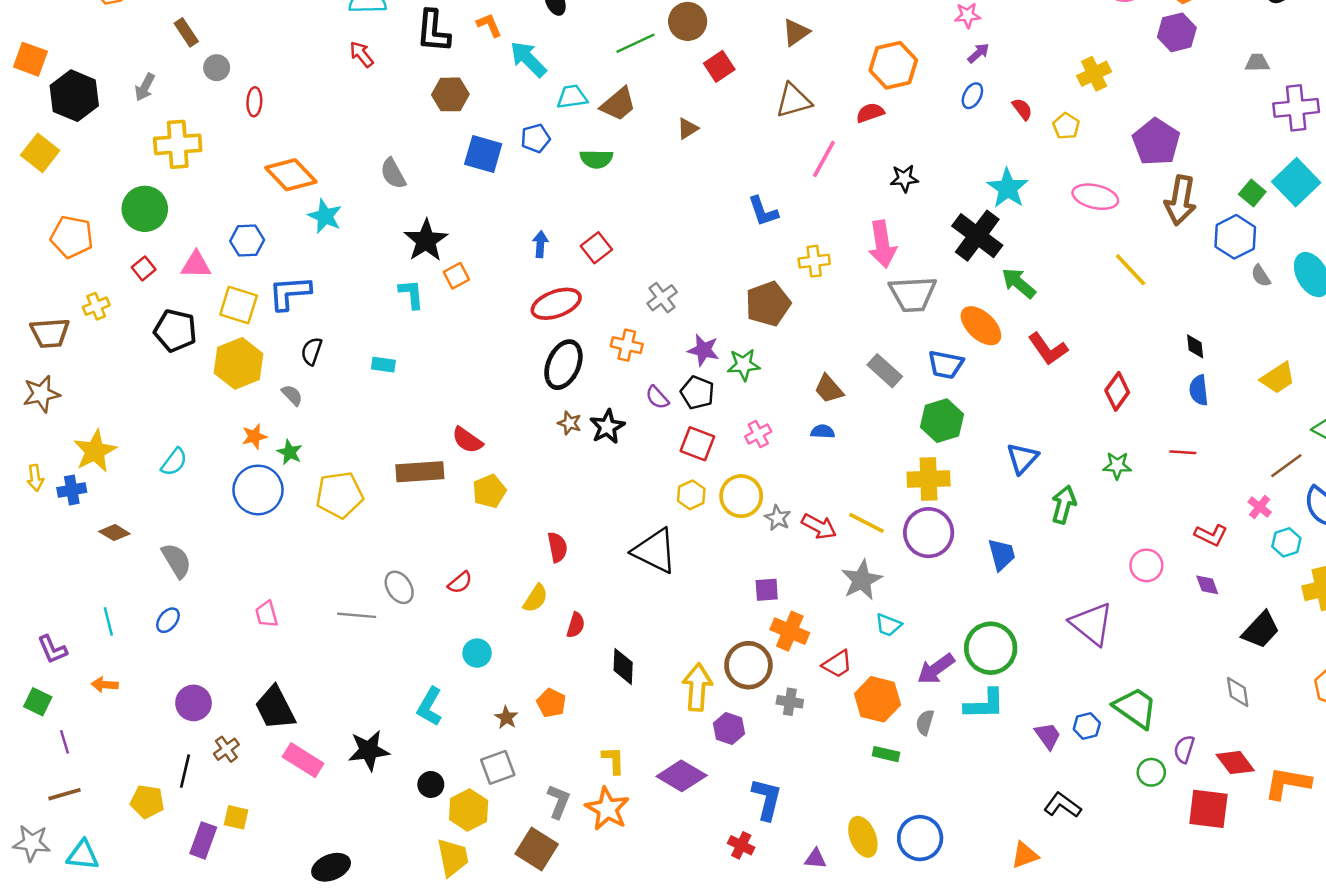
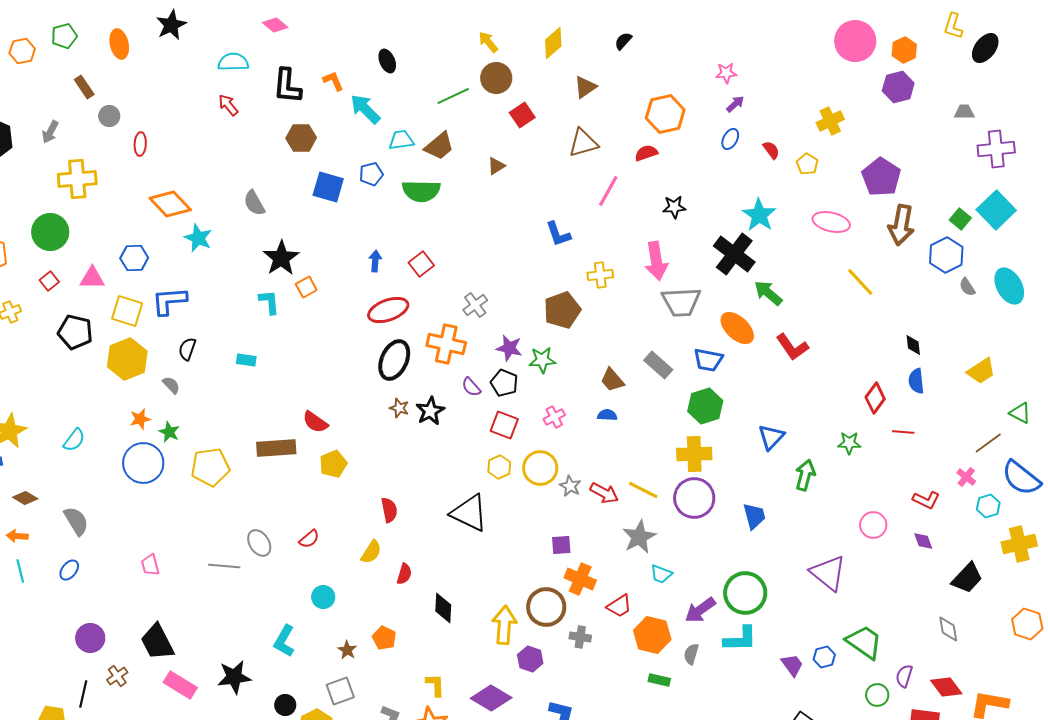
green semicircle: (596, 159) -> (421, 191), size x1.4
orange cross: (627, 345) -> (446, 344), size x1.5
red diamond: (1117, 391) -> (875, 398), moved
orange arrow: (105, 685) -> (17, 536), moved

